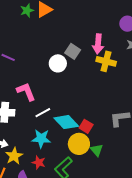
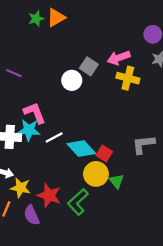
pink arrow: (98, 44) -> (119, 58), turned 66
cyan star: (41, 139) -> (29, 130), moved
yellow star: (14, 156) -> (20, 188), turned -30
red star: (39, 162) -> (49, 195), size x1.5

